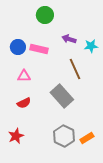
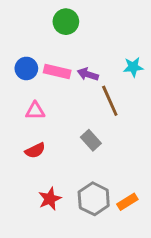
purple arrow: (69, 39) -> (88, 74), moved
gray rectangle: (62, 96) -> (91, 140), size x0.6
red star: (16, 136) -> (50, 199), moved

